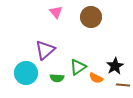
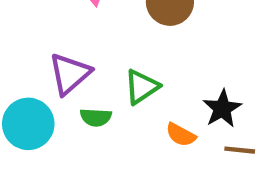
green triangle: (78, 67) -> (142, 87), moved
green semicircle: (57, 78) -> (96, 117), moved

